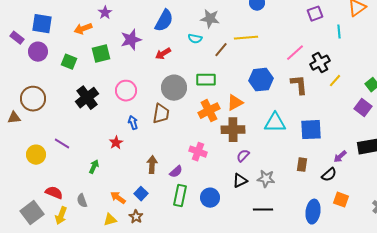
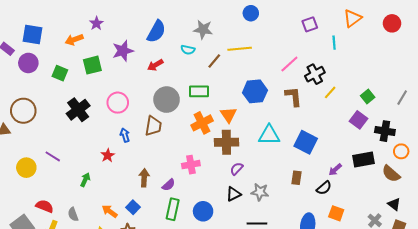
orange triangle: (235, 103) -> (228, 115), turned -36
blue square: (311, 130) -> (306, 142), turned 30
pink cross: (198, 152) -> (191, 165), turned -30

